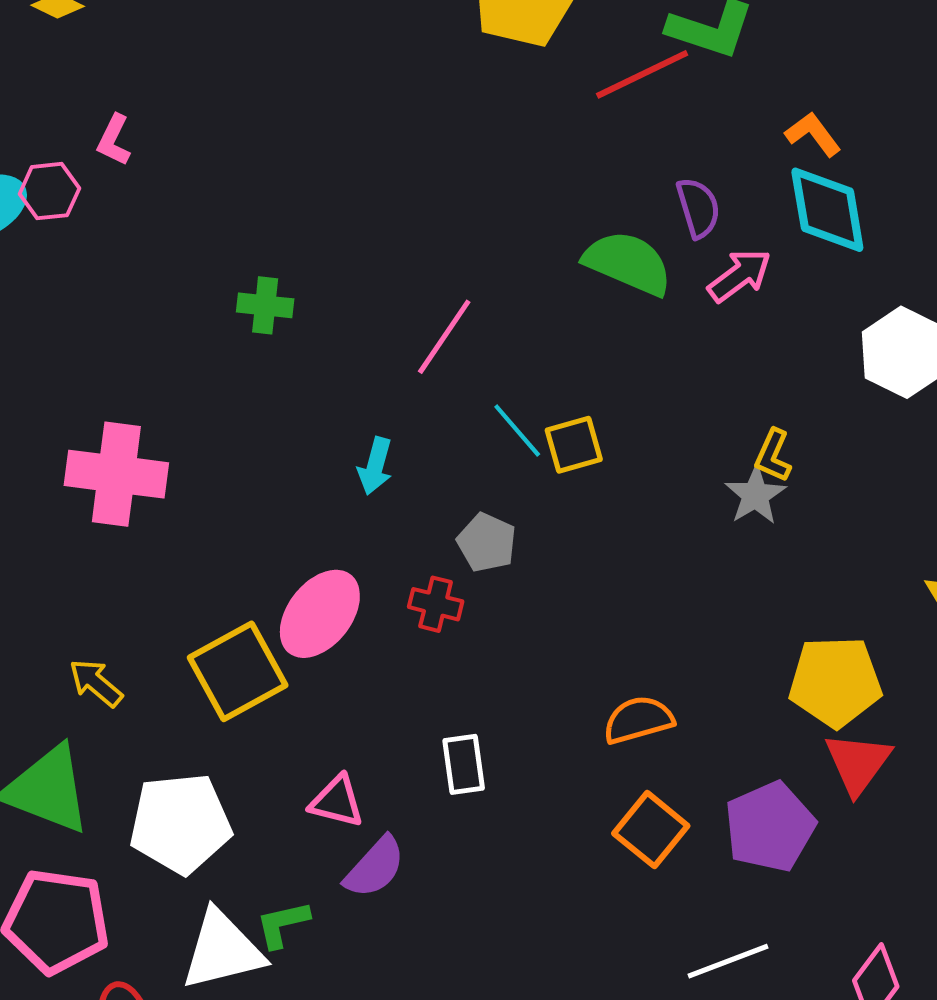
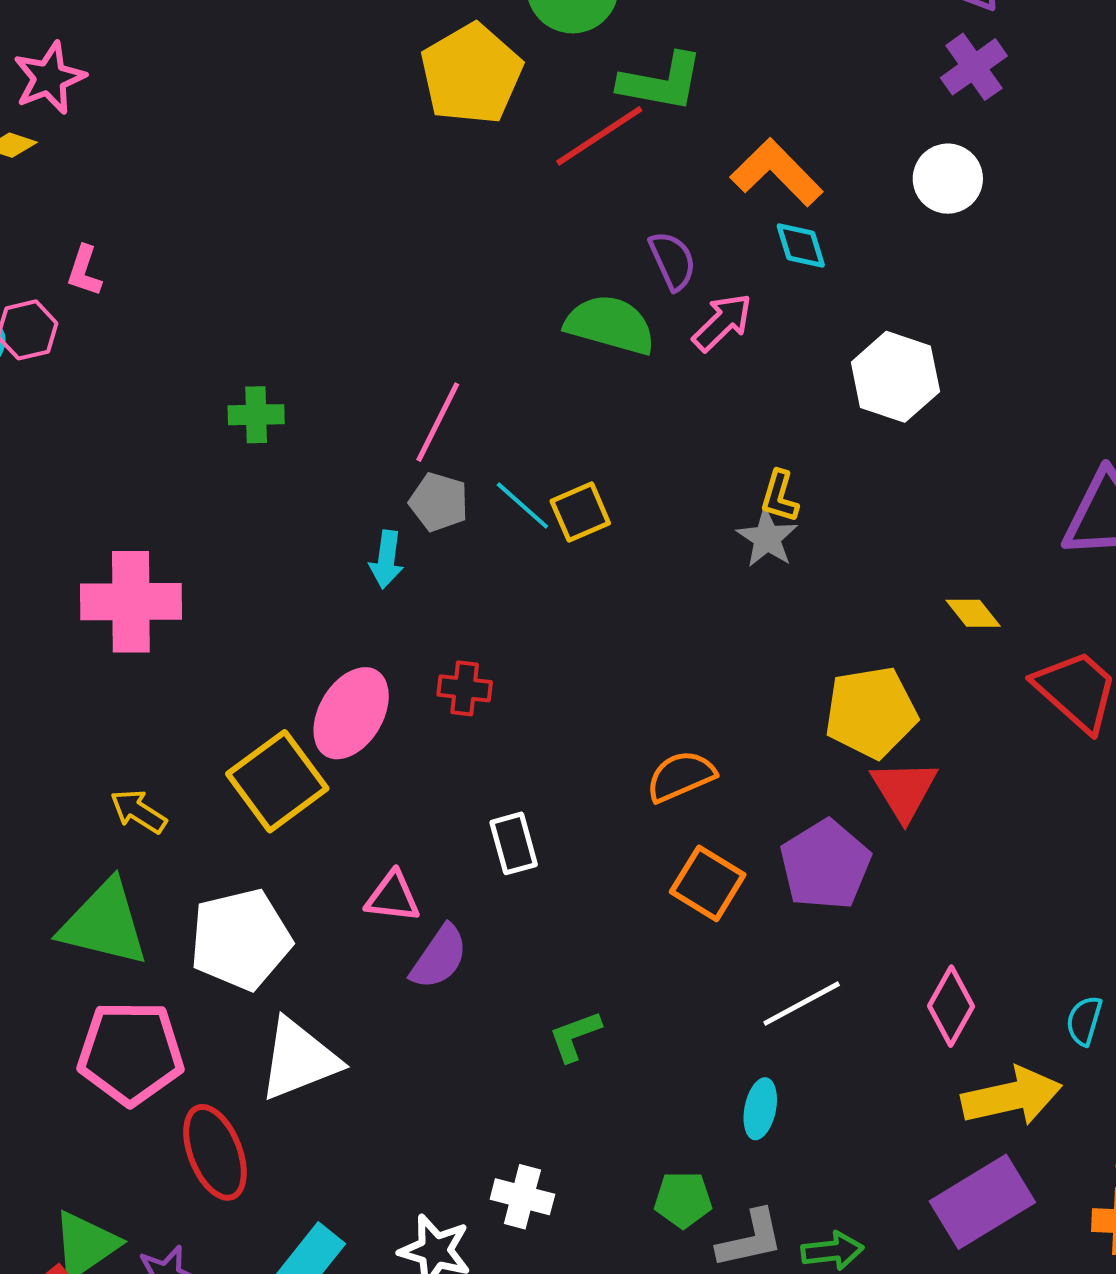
orange L-shape: (813, 134) -> (777, 172), size x1.6
cyan diamond: (827, 210) -> (801, 246), size x0.6
gray pentagon: (487, 543) -> (439, 502), moved
green L-shape: (283, 924) -> (575, 1036), moved

